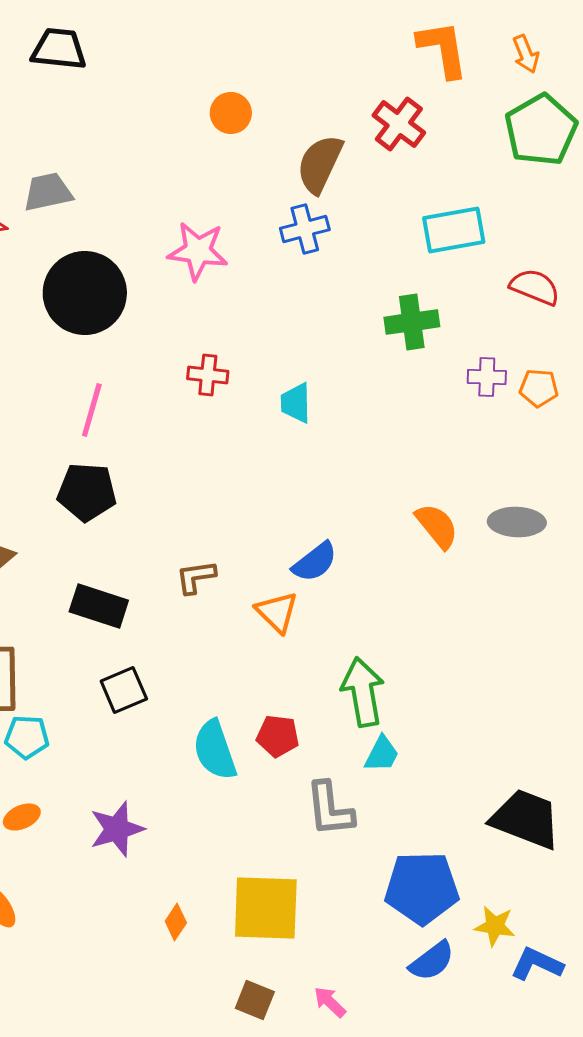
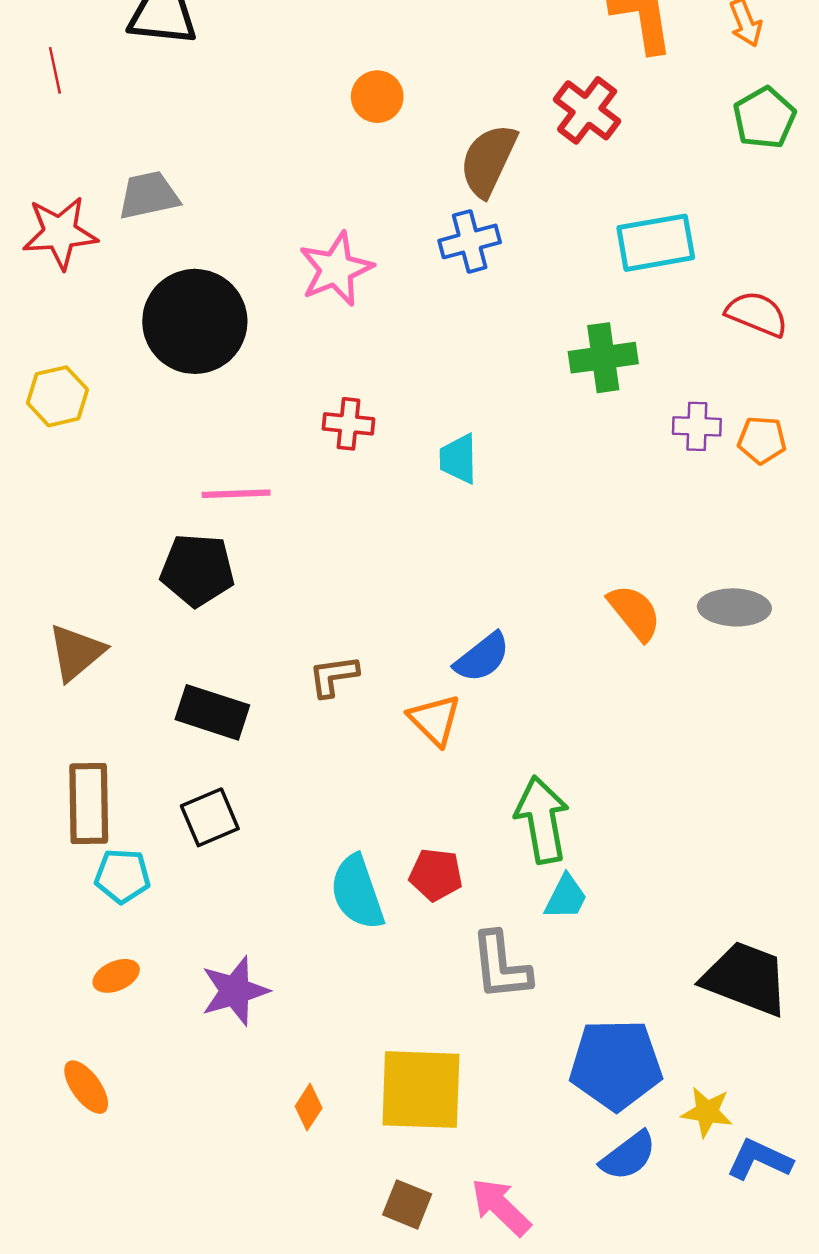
green pentagon: (541, 130) -> (764, 118), size x0.7
pink star: (198, 251) -> (336, 269), turned -30
pink line: (92, 410) -> (236, 494), moved, turned 72
black square: (124, 690) -> (210, 817), moved
pink arrow: (330, 1002) -> (501, 1207), size x1.5

